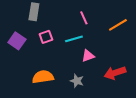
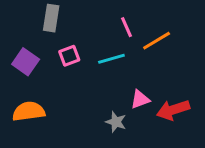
orange line: (118, 25) -> (157, 41), moved
pink triangle: (88, 56) -> (140, 99), moved
orange semicircle: (43, 77) -> (29, 111), moved

